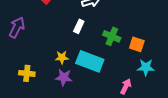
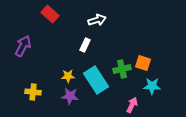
green cross: (112, 36) -> (122, 69), moved, turned -36
cyan rectangle: (90, 61) -> (96, 80), turned 36

